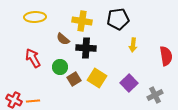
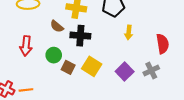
red arrow: (33, 58) -> (26, 46), turned -144
brown square: (74, 79) -> (68, 67), turned -32
gray cross: (155, 95) -> (151, 70), moved

